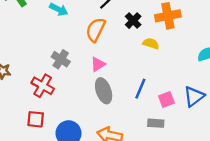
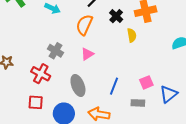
yellow semicircle: (151, 44) -> (132, 35), turned 64
blue line: (140, 89) -> (114, 86), moved
gray ellipse: (104, 91) -> (78, 85), moved
blue triangle: (194, 96) -> (169, 94), moved

